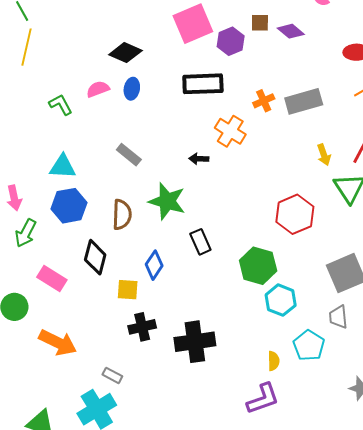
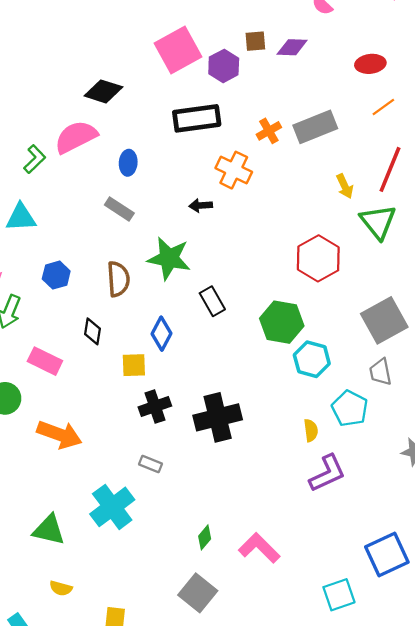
purple diamond: (291, 31) -> (292, 47), turned -32
pink semicircle: (98, 89) -> (76, 137), size x1.6
blue ellipse: (132, 89) -> (128, 163), moved
green L-shape: (61, 105) -> (35, 159), turned 80
cyan triangle: (63, 167) -> (21, 217), moved
blue hexagon: (69, 206) -> (56, 275), size x0.7
black diamond: (95, 257) -> (93, 331), size x0.7
gray rectangle: (112, 375) -> (151, 464), moved
purple L-shape: (263, 399) -> (327, 473), moved

